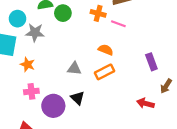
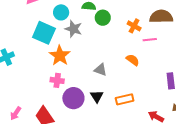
pink line: (118, 24) -> (150, 40), turned -40
orange star: (27, 64) -> (60, 56), size x1.5
orange rectangle: (105, 72) -> (125, 99), moved

